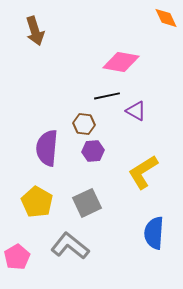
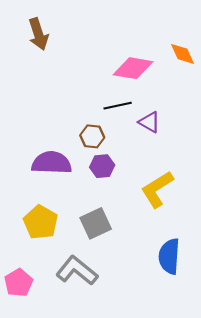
orange diamond: (166, 18) -> (182, 54), moved
purple semicircle: (47, 148) -> (52, 163), turned 87

